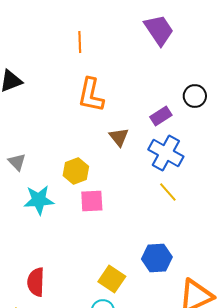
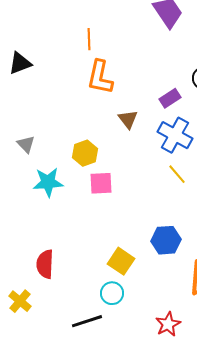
orange line: (80, 42) -> (89, 39), moved

